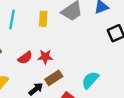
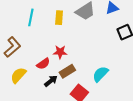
red semicircle: (25, 58) -> (43, 64), moved

